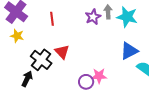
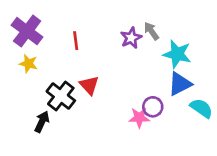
gray arrow: (108, 12) -> (151, 31), turned -32
cyan star: (127, 17) -> (177, 54), moved
purple circle: (86, 82) -> (153, 107), moved

